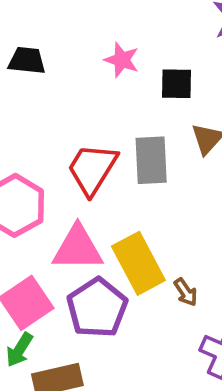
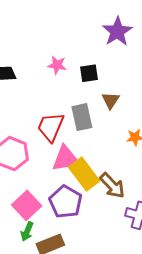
pink triangle: (78, 248) -> (66, 159), moved
brown arrow: (186, 292) -> (112, 186), size x1.8

